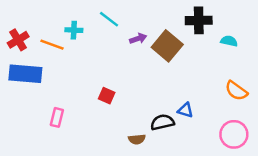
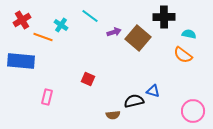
cyan cross: (74, 30) -> (61, 25), turned 32
red cross: (18, 40) -> (22, 20), moved
orange semicircle: (236, 91) -> (183, 55), moved

